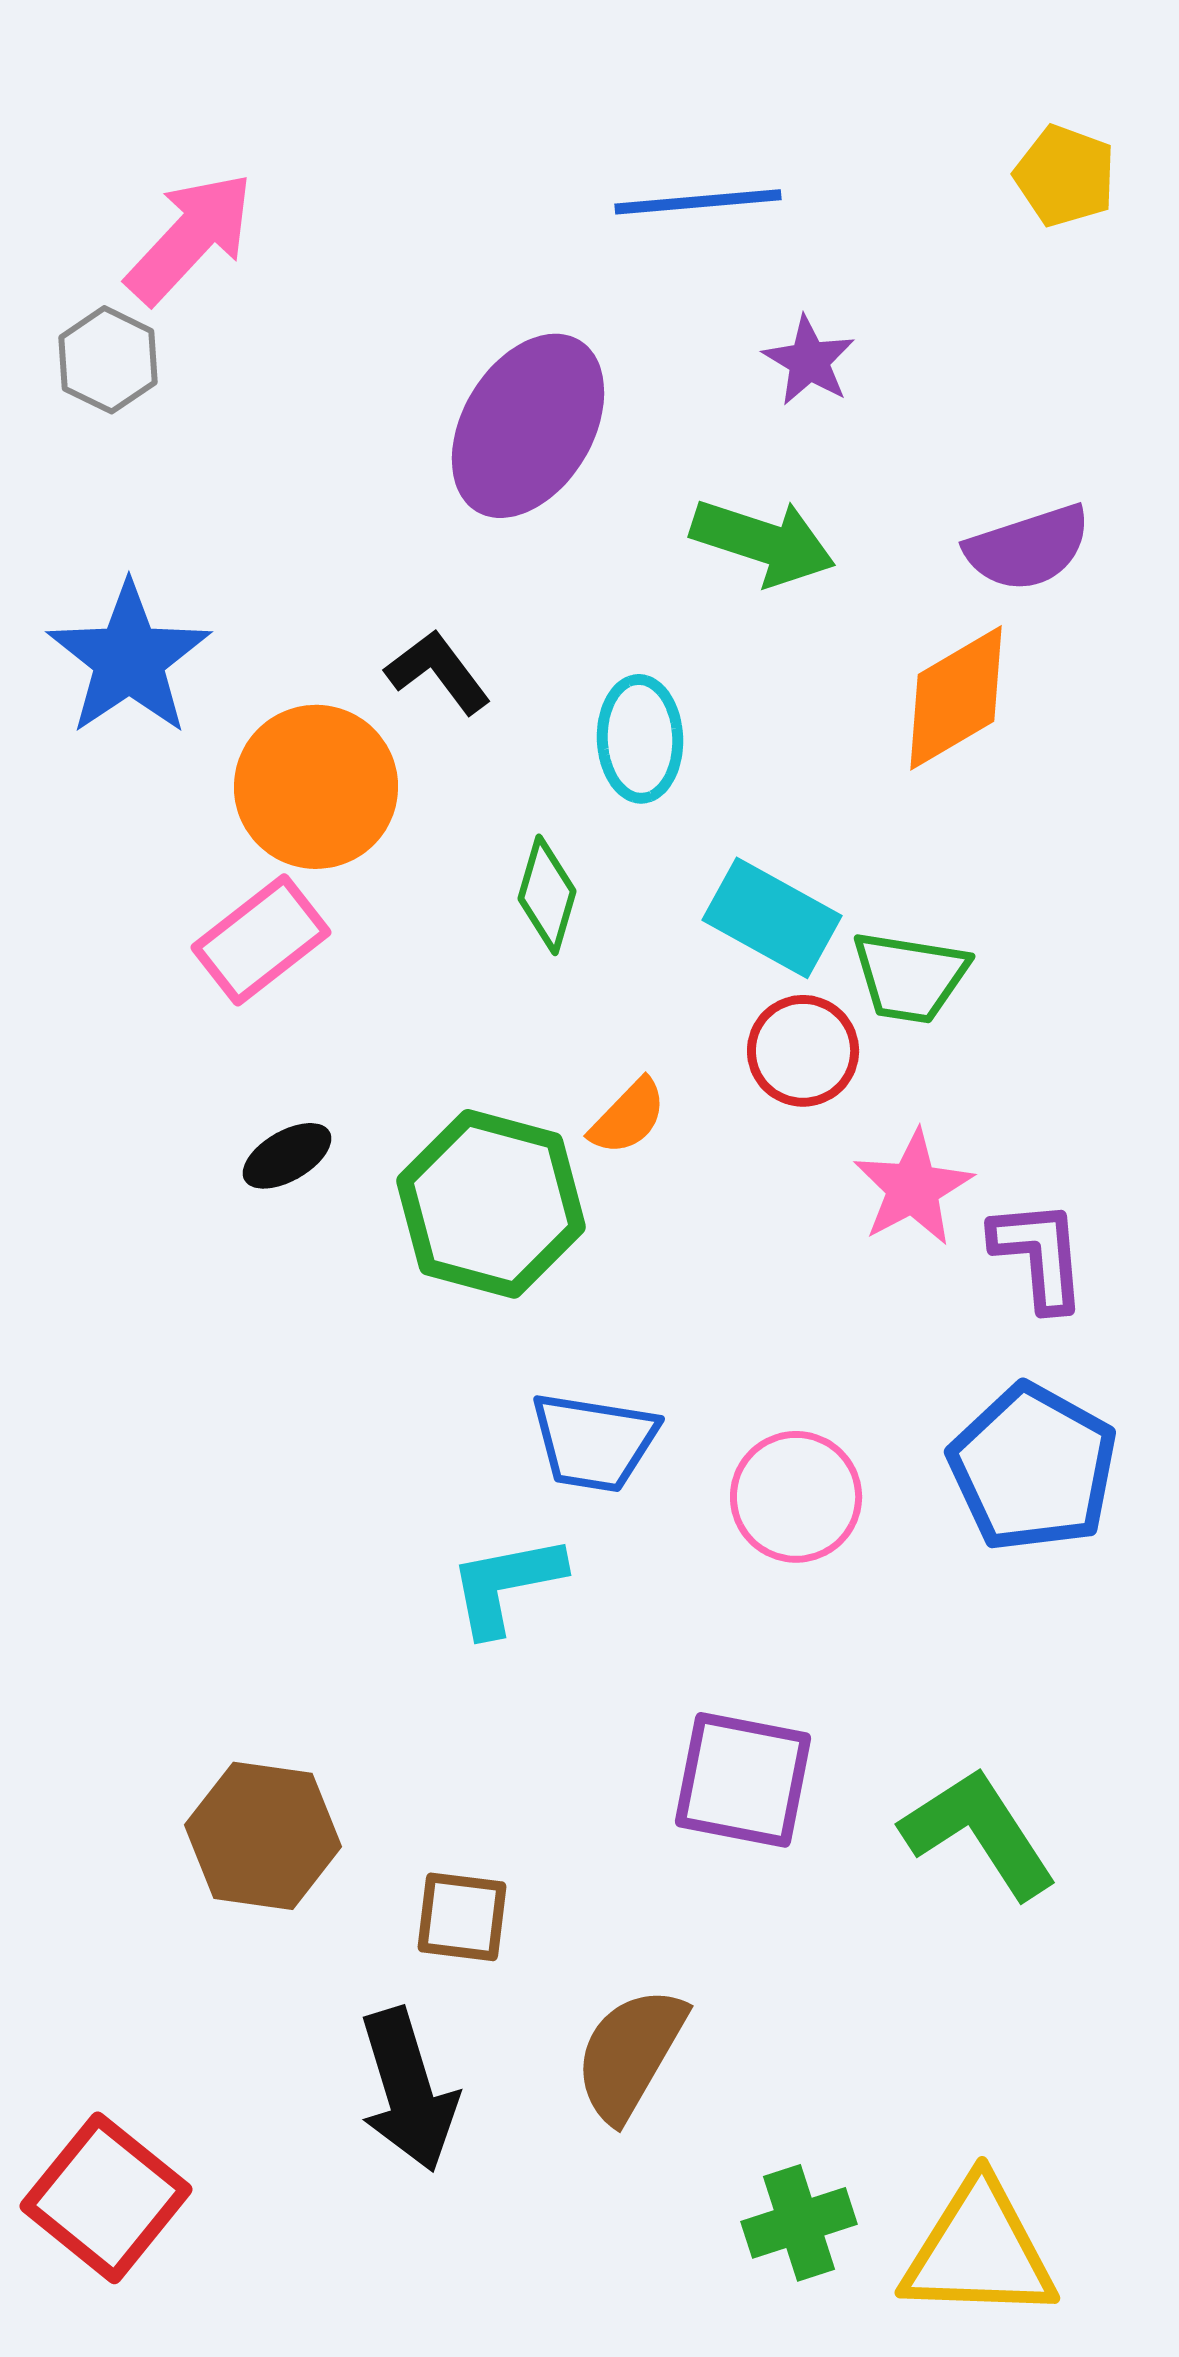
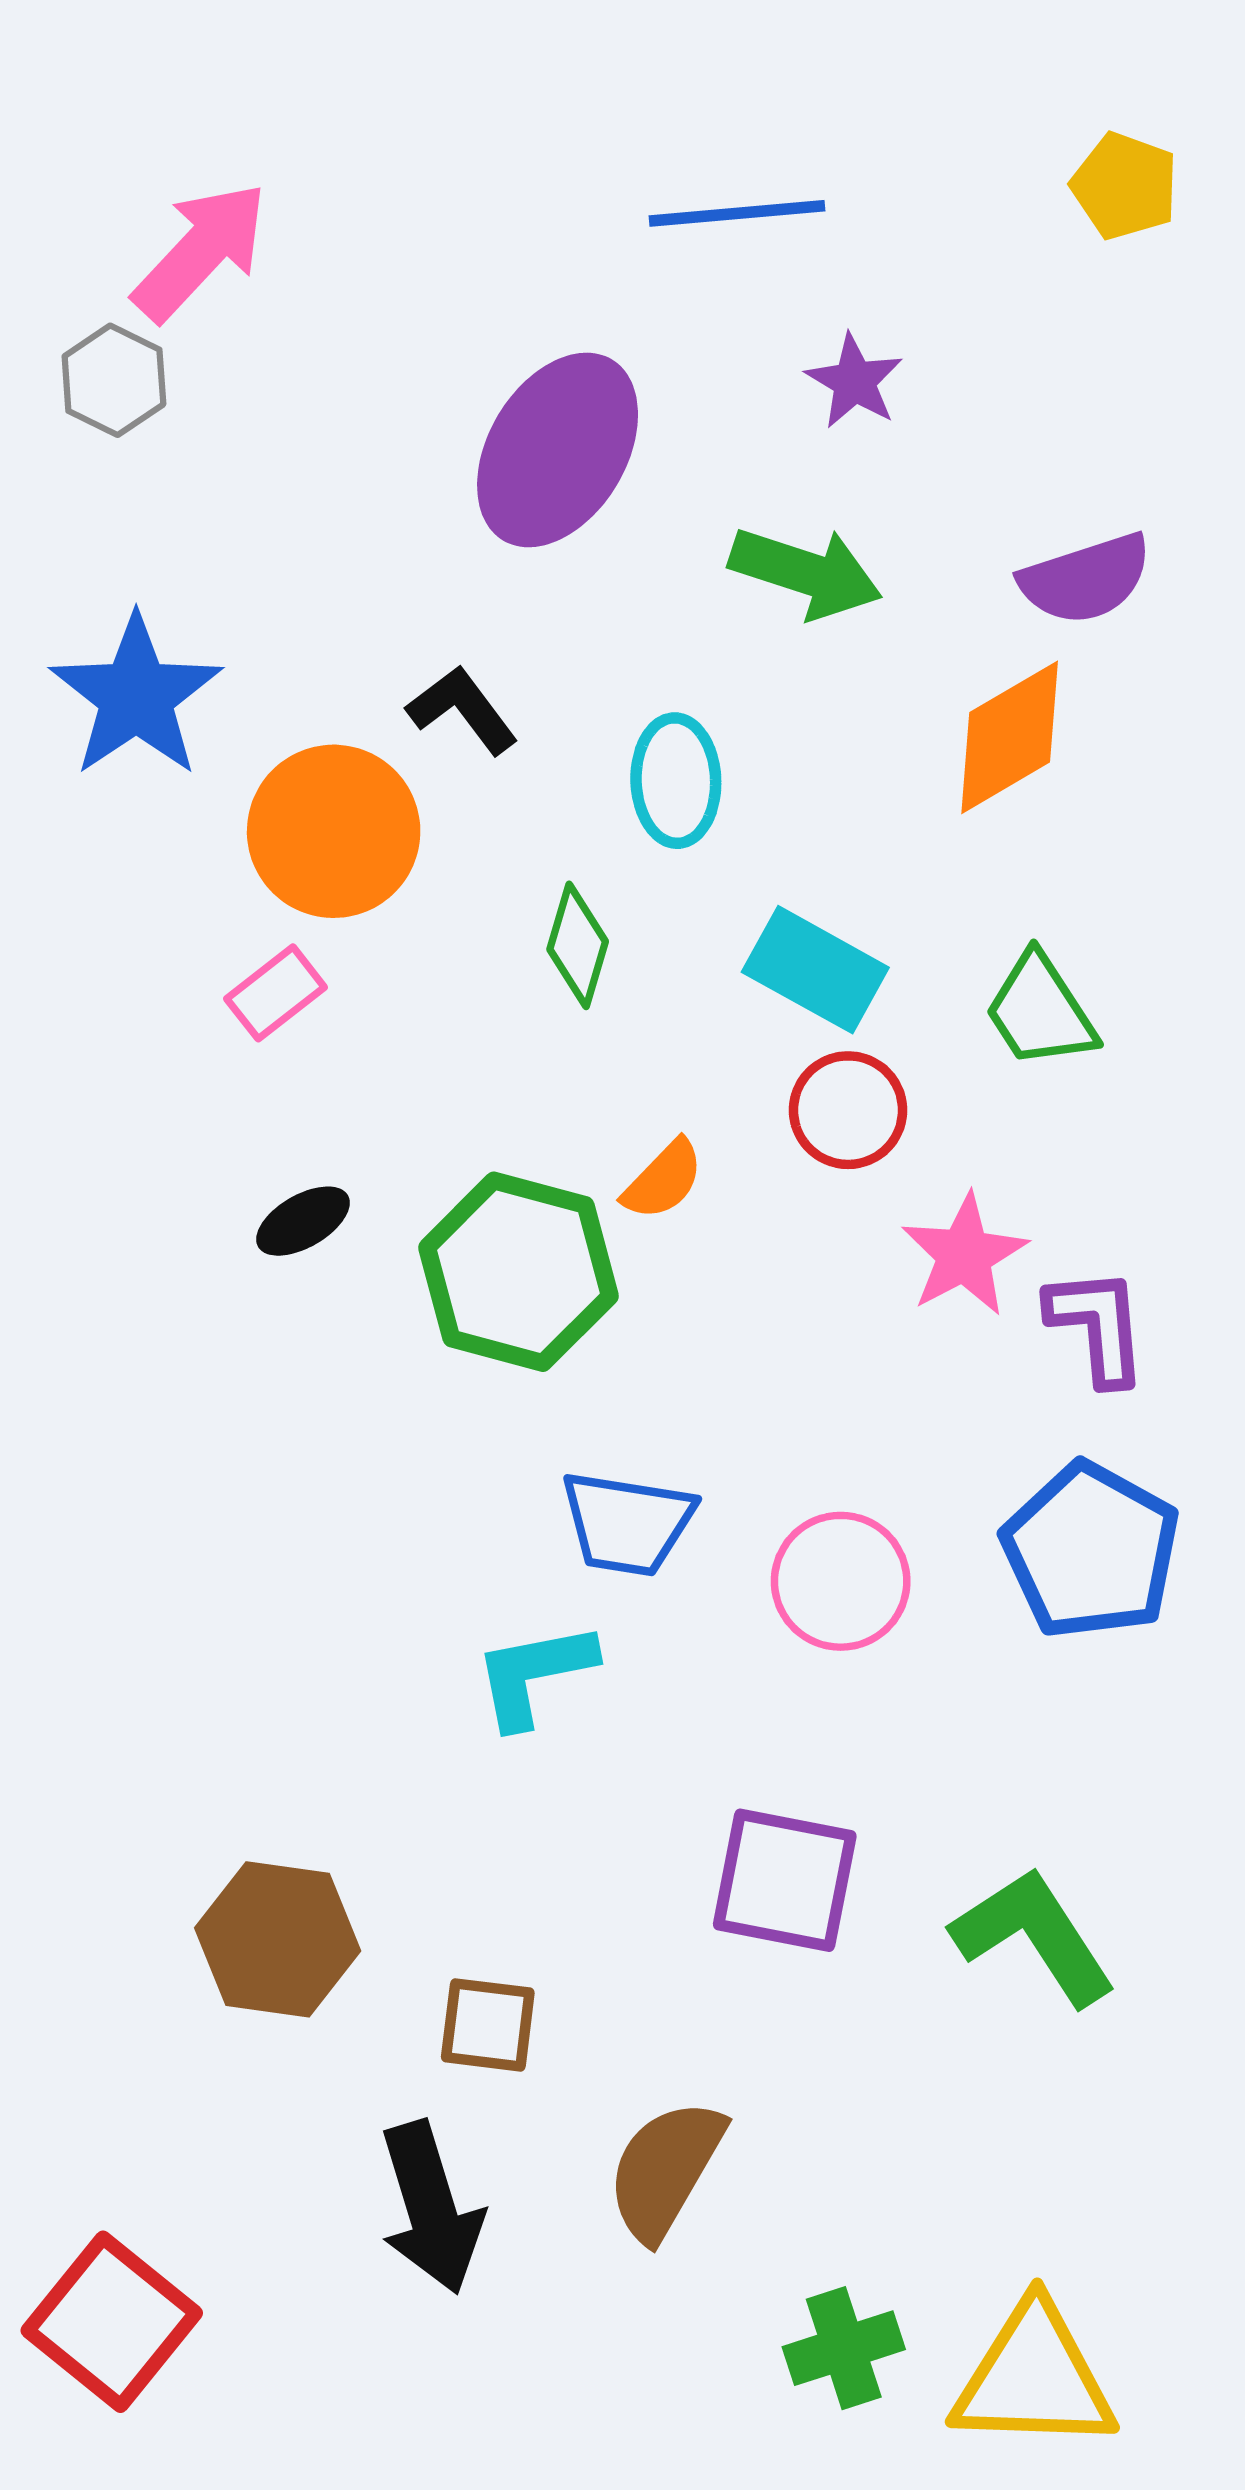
pink rectangle: (261, 940) -> (276, 993), size x0.7
green trapezoid: (910, 977) -> (1040, 1011), moved, turned 48

